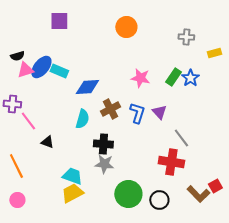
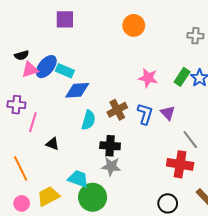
blue diamond: (87, 87) -> (77, 90), moved
pink line: (28, 121) -> (33, 122), turned 54
yellow trapezoid: (72, 193) -> (48, 196), moved
green circle: (128, 194) -> (93, 197), moved

